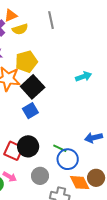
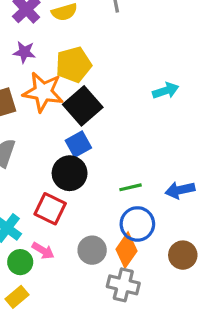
black circle: (28, 146) -> (70, 173), moved
green line: (60, 148) -> (130, 187), moved, turned -40
orange diamond: (80, 183) -> (126, 250), moved, turned 60

